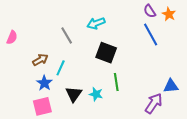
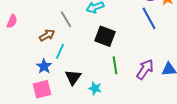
brown arrow: (40, 60) -> (47, 35), moved
cyan star: (96, 94) -> (95, 88), moved
purple arrow: (154, 103) -> (145, 69), moved

